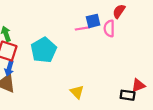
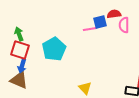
red semicircle: (119, 11) -> (114, 14), moved, turned 48
pink semicircle: (109, 28) -> (124, 25), moved

